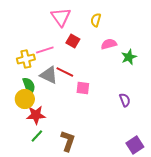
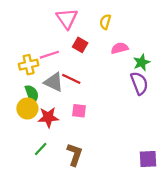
pink square: (83, 88) -> (79, 111), moved
purple semicircle: (125, 100) -> (139, 83), moved, size x1.5
red star: (36, 115) -> (48, 117), moved
purple square: (135, 145) -> (148, 159), turned 30

